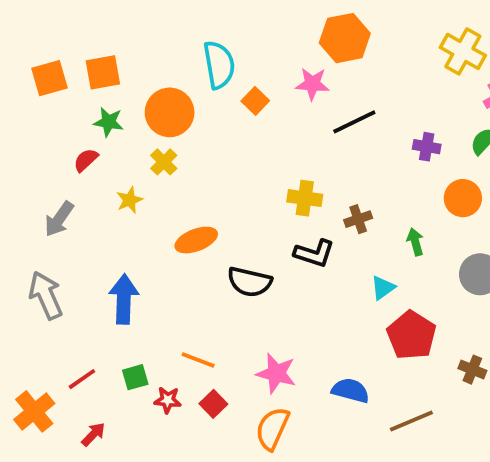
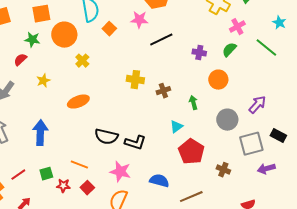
orange square: (103, 72) -> (41, 14), moved
yellow cross: (164, 162) -> (82, 61), moved
black L-shape: (314, 253) -> (135, 143), moved
black semicircle: (250, 282) -> (106, 137), moved

